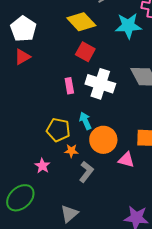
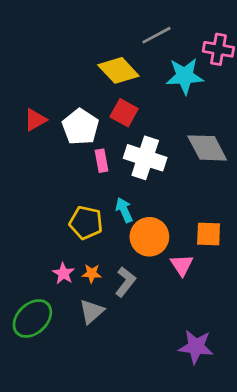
white pentagon: (23, 29) -> (80, 127), moved
orange star: (71, 151) -> (92, 273), moved
pink triangle: (126, 160) -> (182, 265), turned 42
gray triangle: (69, 214) -> (92, 311), moved

